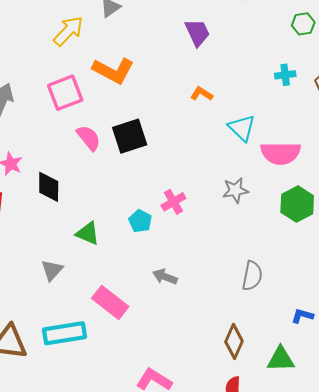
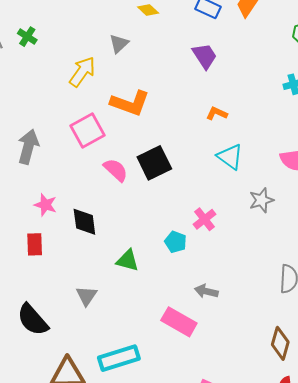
cyan triangle: (242, 128) -> (230, 157), moved
gray triangle: (52, 270) -> (86, 296), moved
pink rectangle: (110, 302) -> (179, 322), moved

